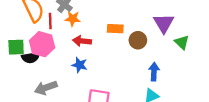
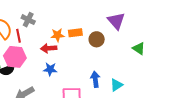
orange star: (73, 19) -> (57, 35), moved
green triangle: (182, 42) -> (139, 48), moved
blue arrow: (154, 72) -> (95, 79), moved

